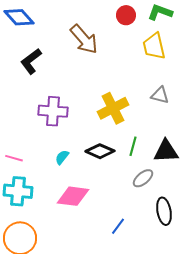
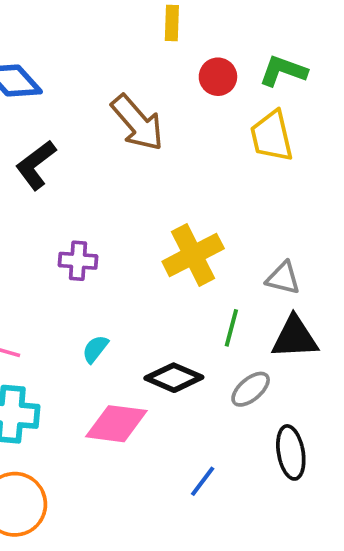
gray triangle: (160, 95) -> (283, 278), moved
purple cross: (53, 111) -> (78, 261), size x0.7
black diamond: (100, 151) -> (174, 378), moved

